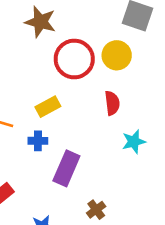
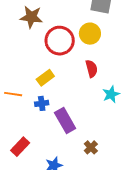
purple rectangle: (66, 168) -> (65, 121), turned -45

